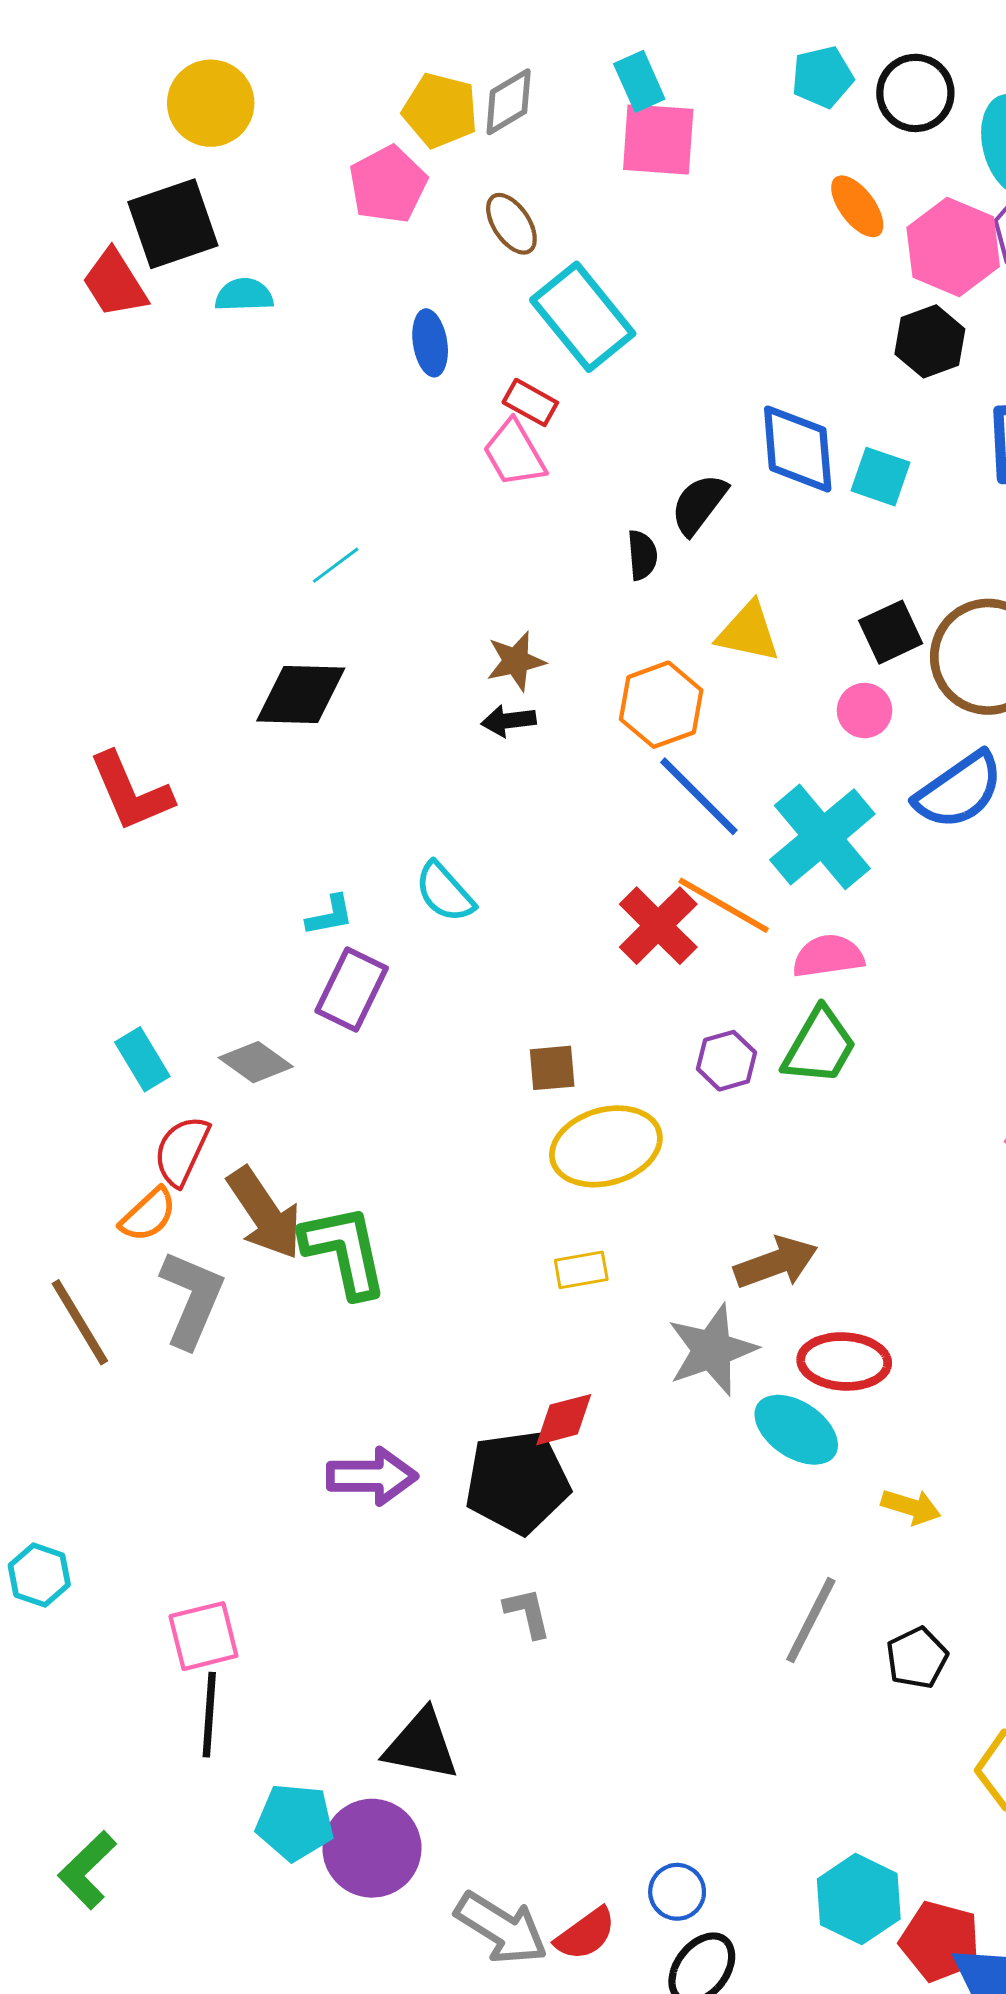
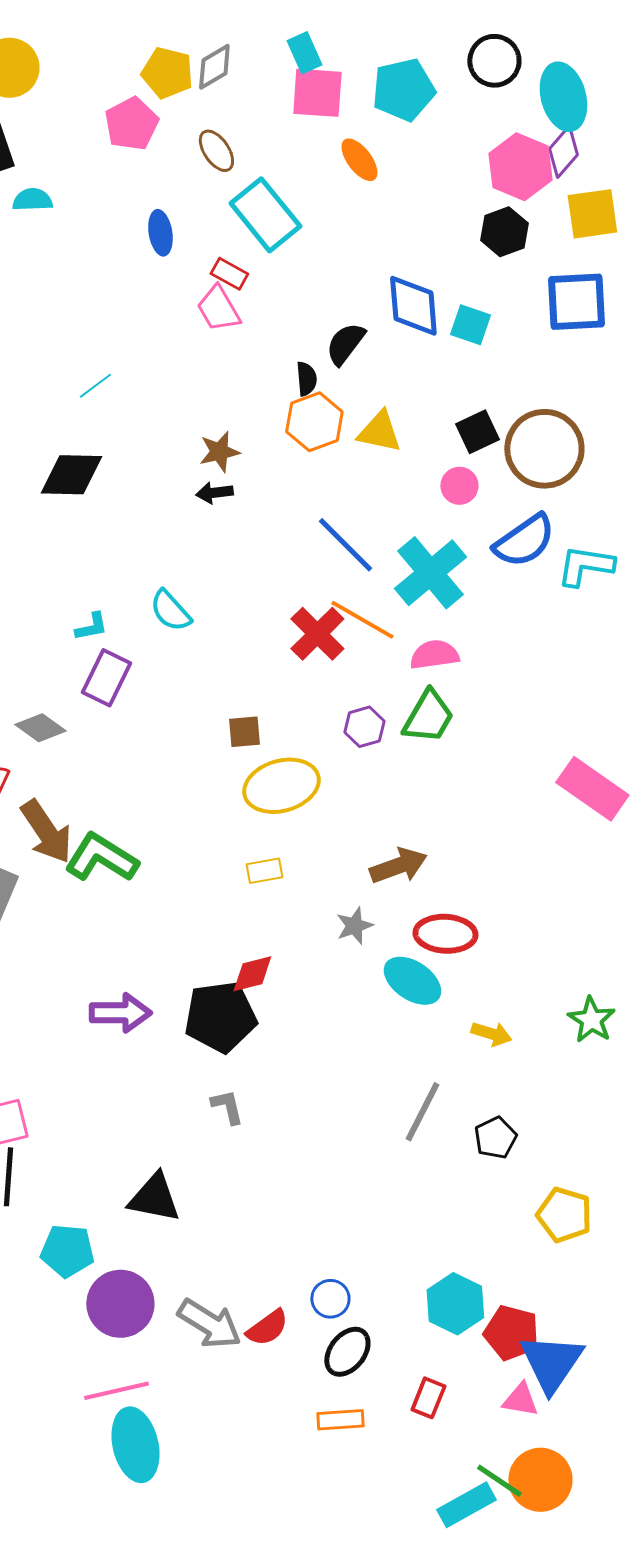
cyan pentagon: (822, 77) -> (403, 90), moved, size x1.5
orange ellipse: (857, 206) -> (359, 160), moved
orange hexagon: (661, 705) -> (314, 422), moved
green L-shape: (344, 1251) -> (101, 858), turned -46
gray star: (712, 1350) -> (354, 926), size x0.6
purple circle: (372, 1848) -> (120, 1304), moved

